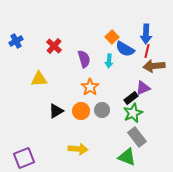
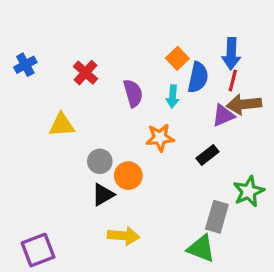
blue semicircle: (125, 49) -> (198, 77), turned -108
orange star: (90, 87) -> (160, 138), moved, turned 30
purple triangle: (143, 88) -> (223, 115), moved
gray circle: (102, 110) -> (100, 161), moved
black triangle: (56, 111) -> (103, 195), moved
green star: (133, 113) -> (249, 191), moved
gray rectangle: (137, 137) -> (217, 217), turned 54

